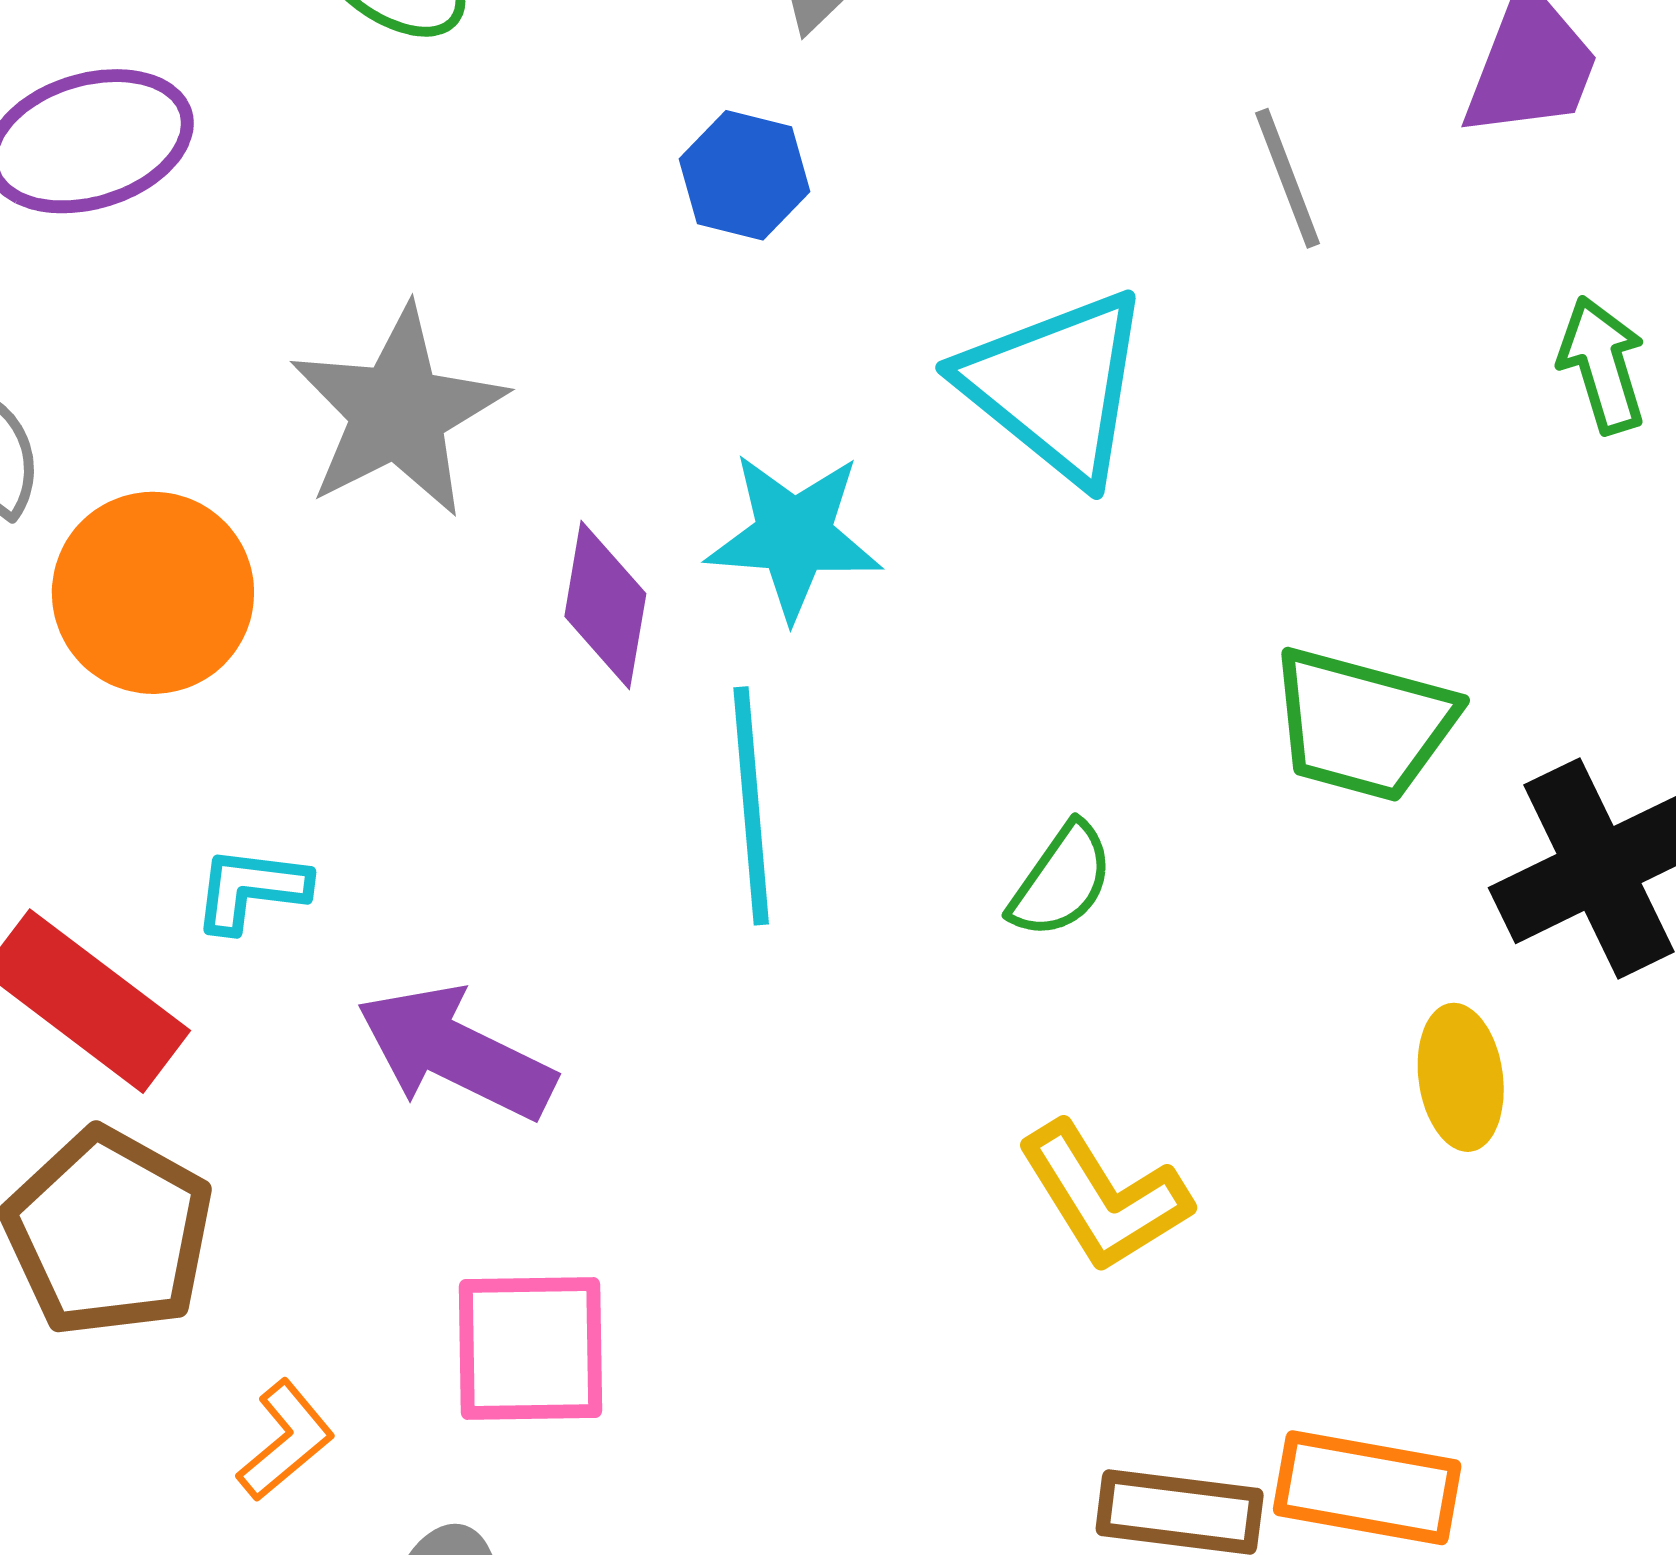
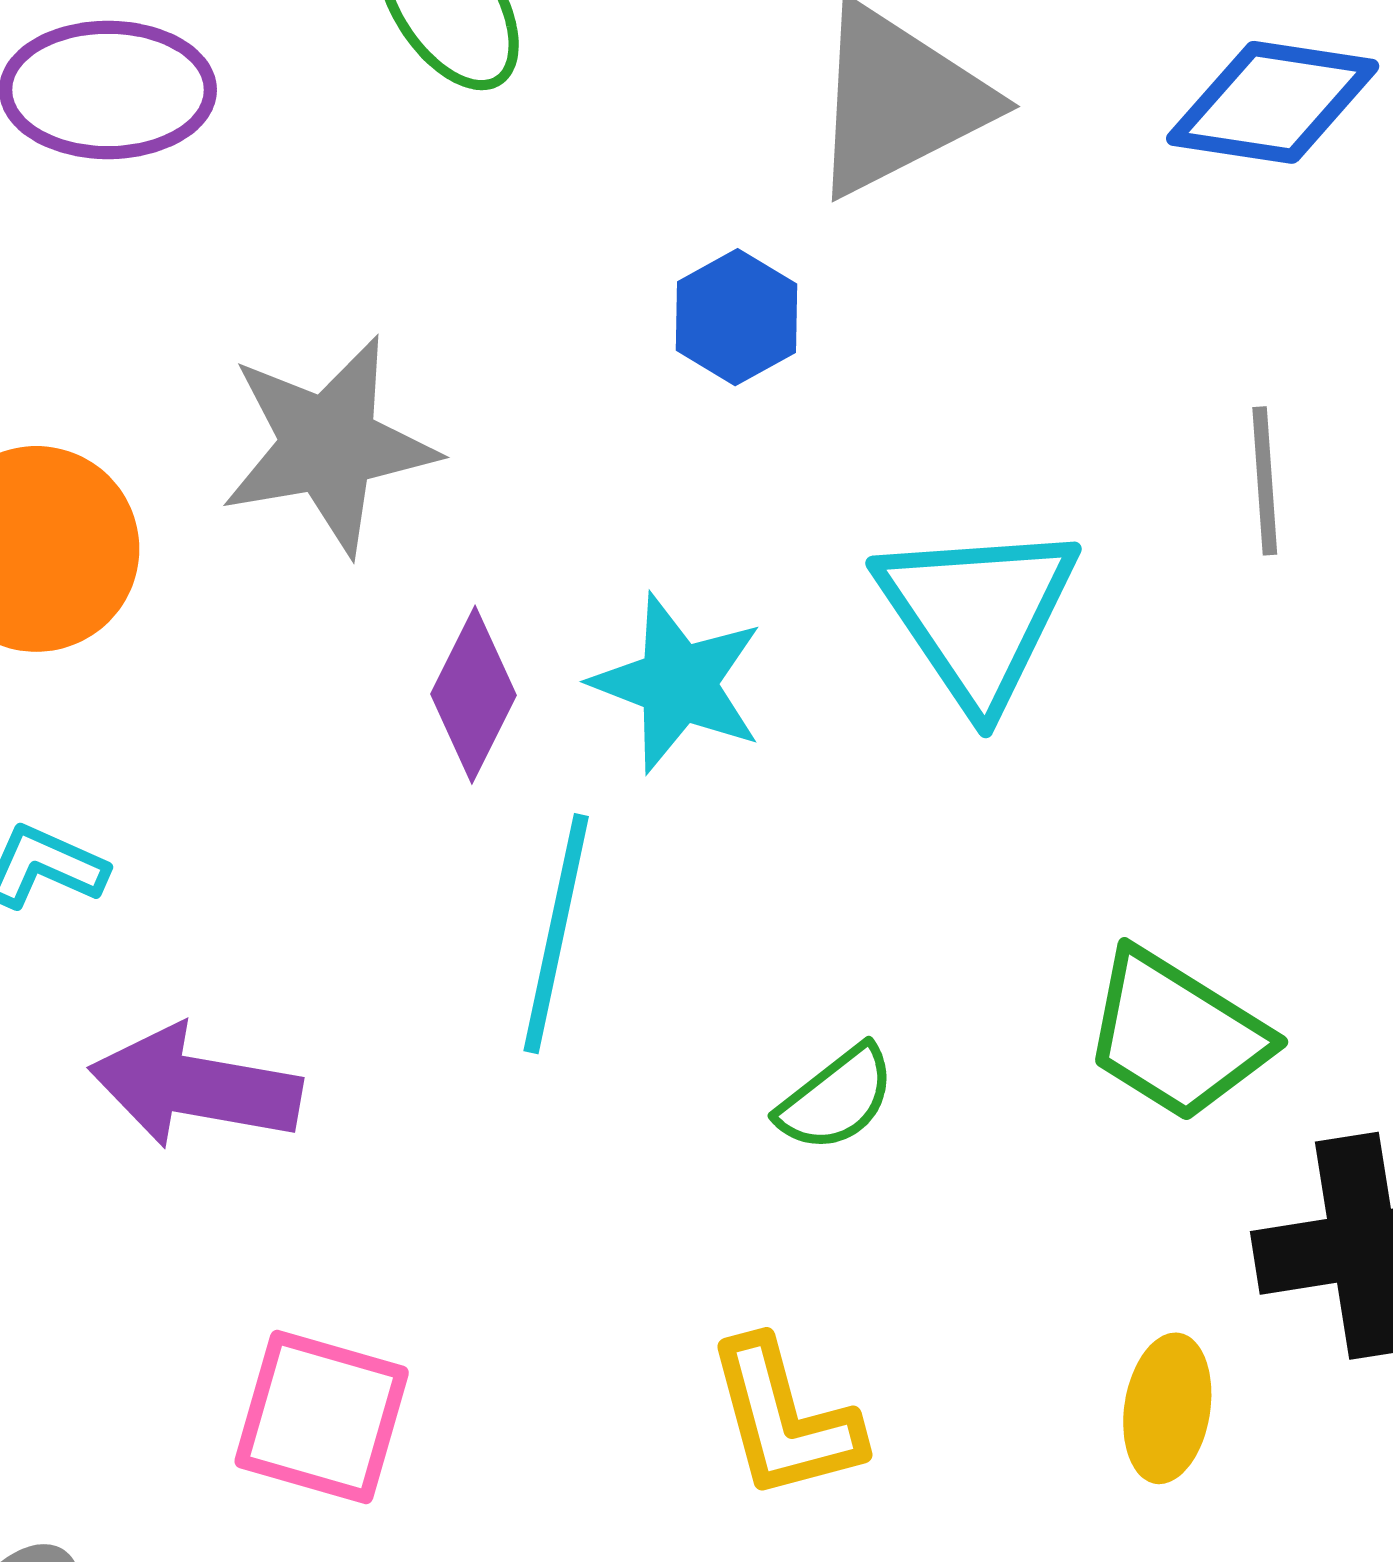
purple arrow: (456, 1053) -> (195, 1087), turned -33
pink square: (530, 1349) -> (322, 1417), moved

